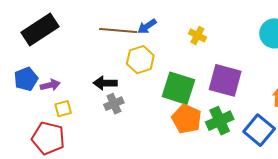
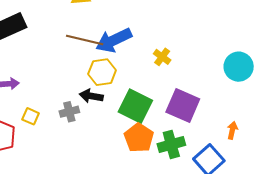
blue arrow: (147, 26) -> (114, 40), size x1.8
black arrow: (105, 83) -> (91, 96), moved
yellow square: (63, 109) -> (31, 116), moved, turned 30

